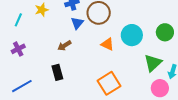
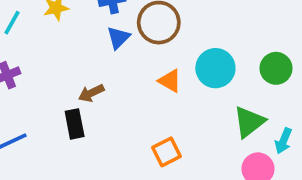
brown arrow: (64, 46) -> (91, 93), moved
orange square: (109, 83) -> (166, 152), size x0.7

